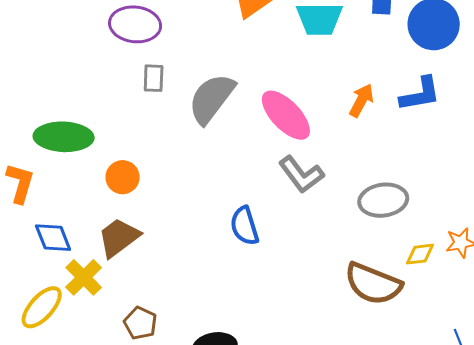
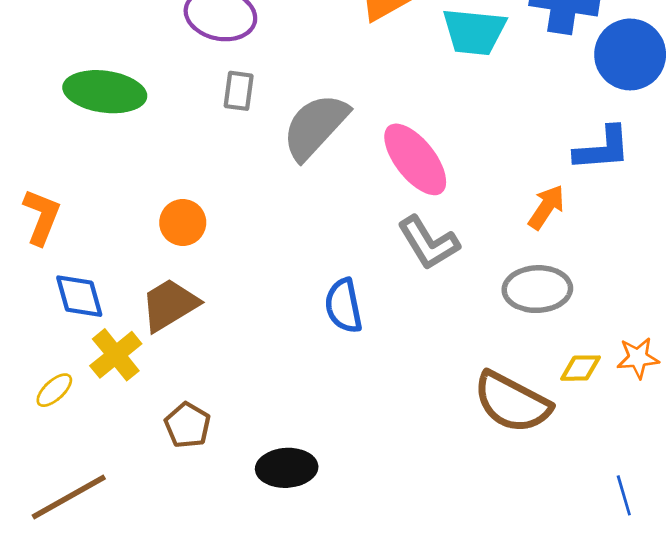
orange arrow: (361, 100) -> (546, 207), moved
green ellipse: (64, 137) -> (105, 92), moved
yellow ellipse: (42, 307) -> (54, 390), size x0.6

